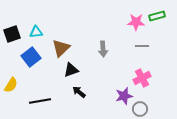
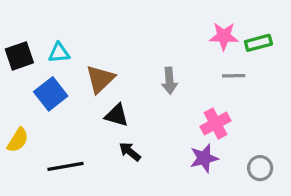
green rectangle: (157, 16) -> (258, 43), moved
black triangle: (71, 70) -> (117, 115), turned 35
pink cross: (142, 78) -> (216, 124), moved
gray circle: (140, 109) -> (260, 168), moved

